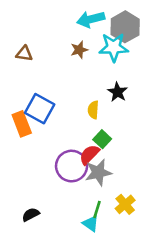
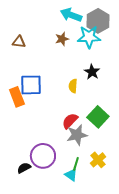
cyan arrow: (91, 19) -> (71, 15), turned 35
blue square: (40, 109) -> (31, 85), turned -30
green square: (102, 139) -> (98, 117), moved, size x1.5
purple circle: (72, 166) -> (43, 156), moved

